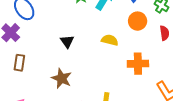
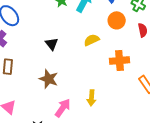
yellow semicircle: (110, 40) -> (92, 40), turned -35

